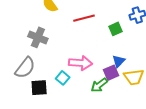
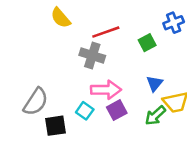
gray cross: (38, 37) -> (92, 55), moved
purple square: (111, 73) -> (117, 110), moved
green arrow: (99, 85) -> (155, 116), moved

